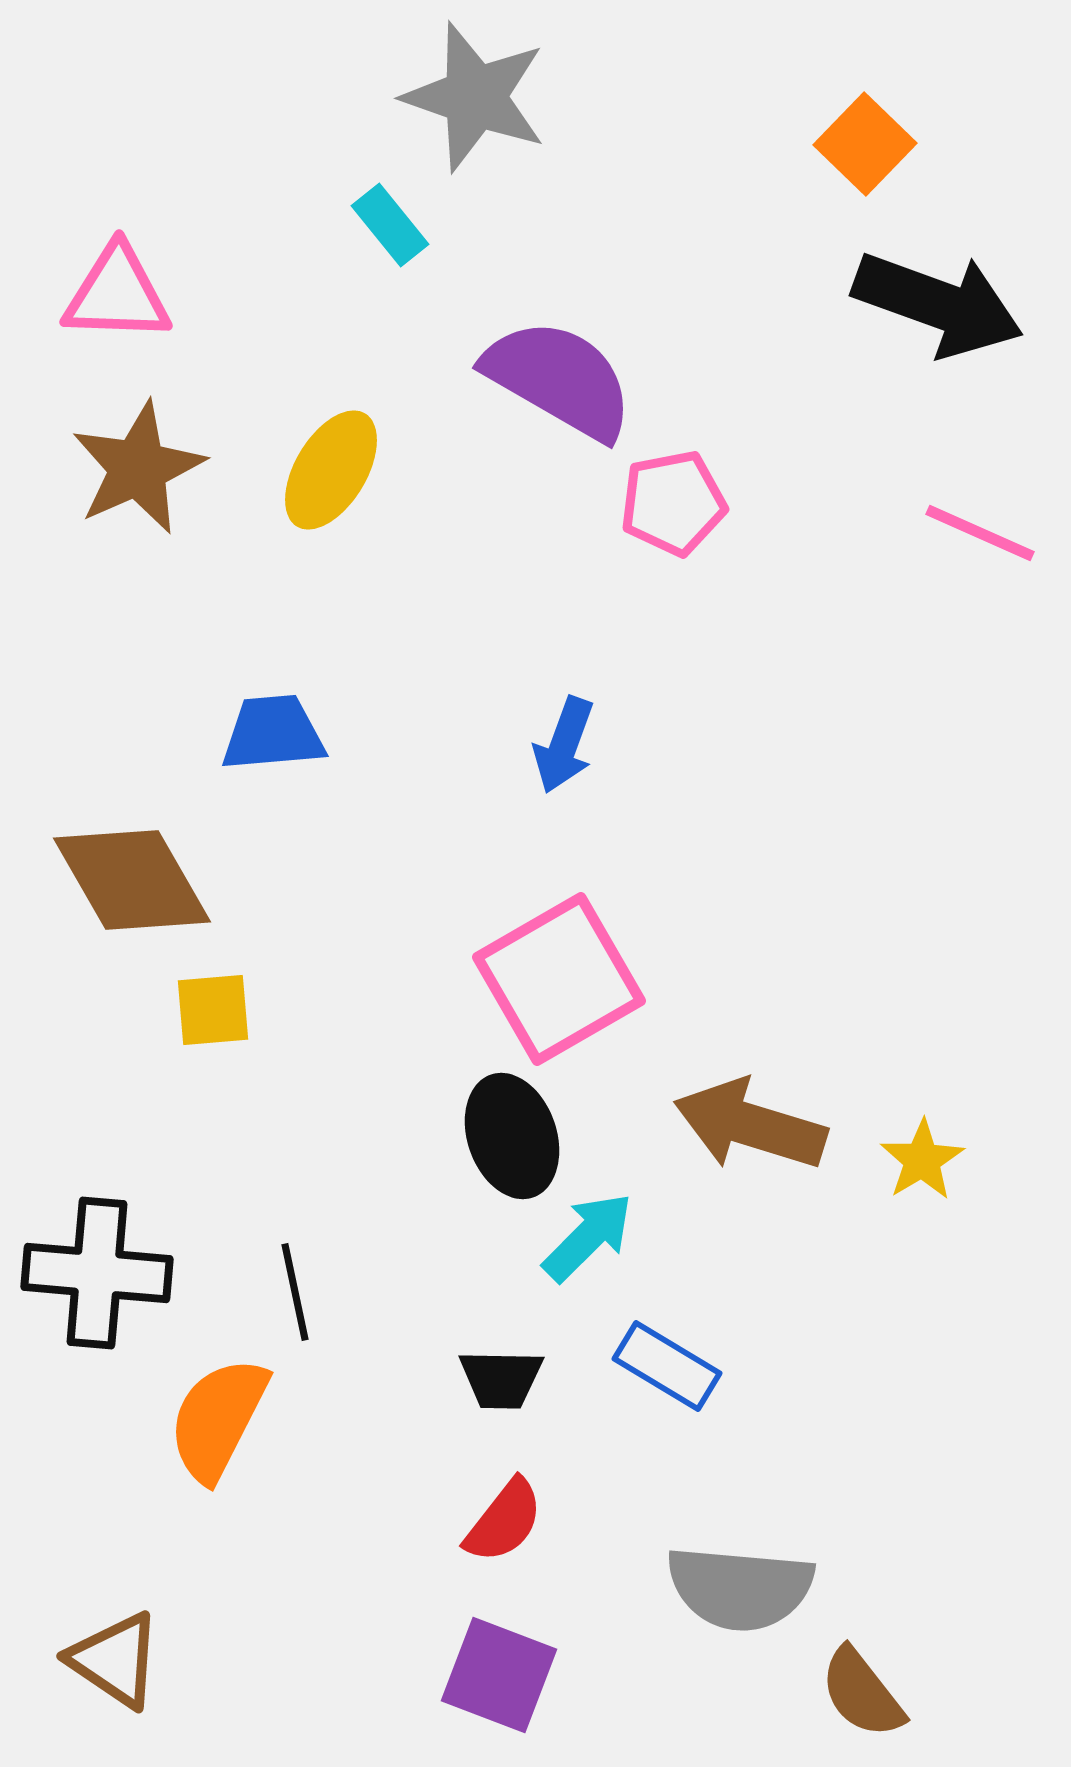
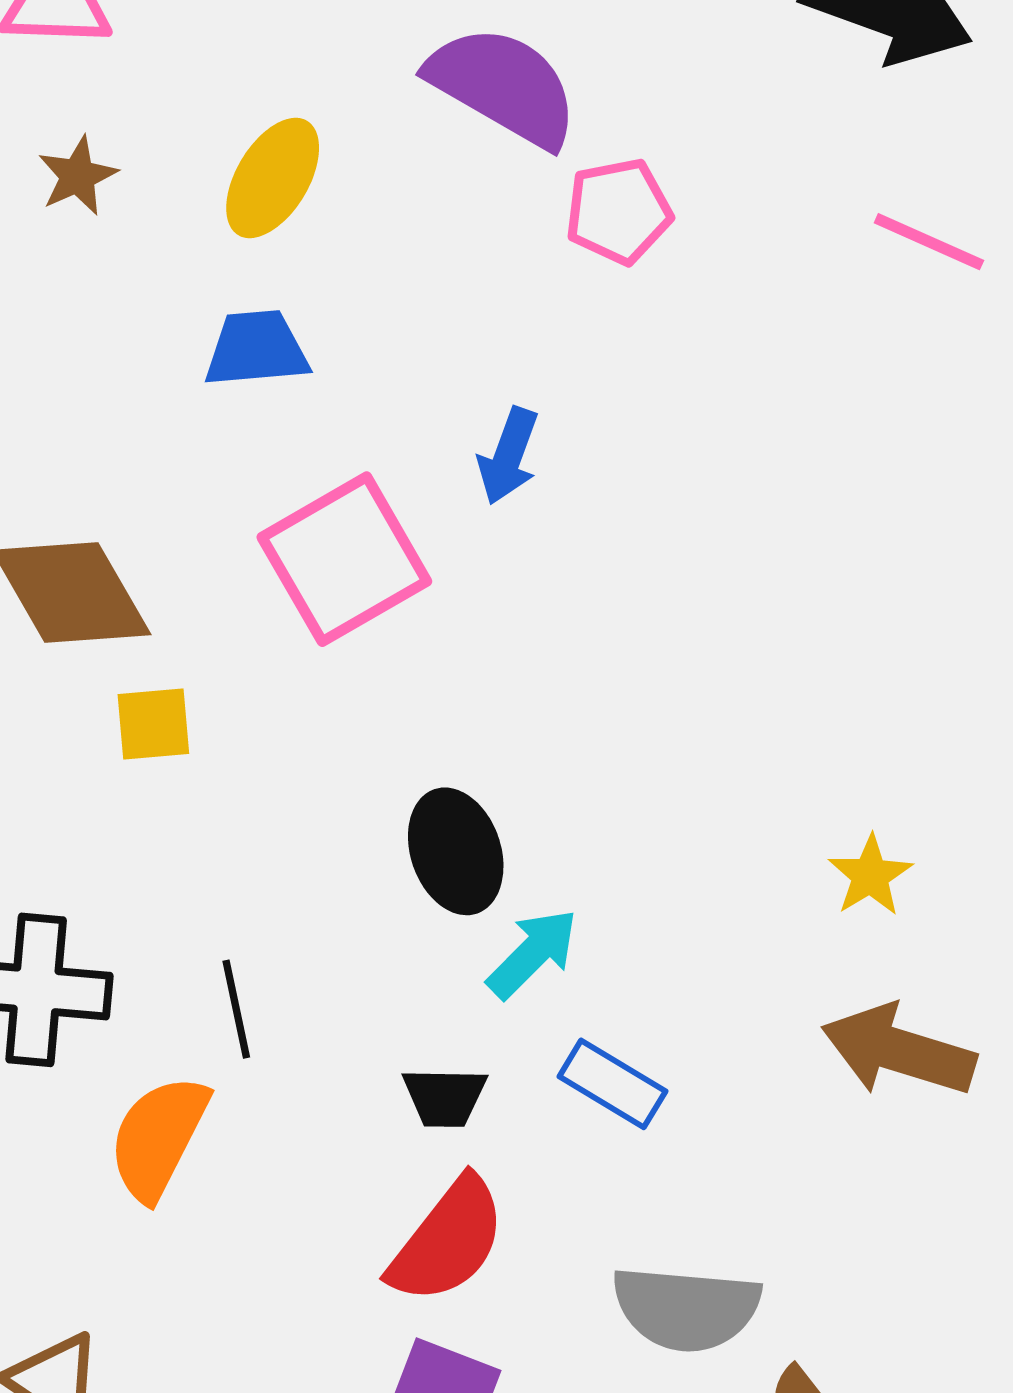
brown star: (138, 468) -> (78, 176), size x0.6
blue trapezoid: (273, 733) -> (257, 349), moved
pink square: (559, 979) -> (344, 559), moved
brown arrow: (750, 1125) -> (899, 1051), moved
red semicircle: (504, 1521) -> (448, 1241), size x1.5

